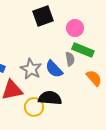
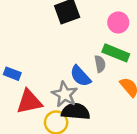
pink circle: (75, 28) -> (118, 22), moved
gray star: (31, 69) -> (65, 94), moved

